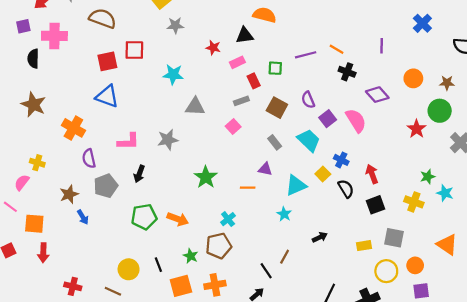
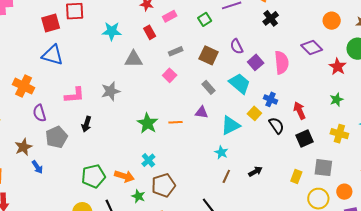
green square: (275, 68) -> (205, 19), turned -32
black cross: (347, 72) -> (271, 18), turned 35
red rectangle: (254, 81) -> (150, 32), moved
purple diamond: (377, 95) -> (312, 48), moved
pink semicircle: (356, 120) -> (282, 62), turned 30
green star: (428, 177) -> (337, 100), moved
orange line: (248, 188) -> (175, 122), moved
green pentagon: (144, 217) -> (93, 176), moved
orange arrow: (178, 219) -> (124, 176), moved
cyan cross: (228, 219) -> (148, 160), moved
yellow rectangle: (364, 246) -> (296, 177), turned -56
brown line: (285, 257) -> (226, 176), moved

